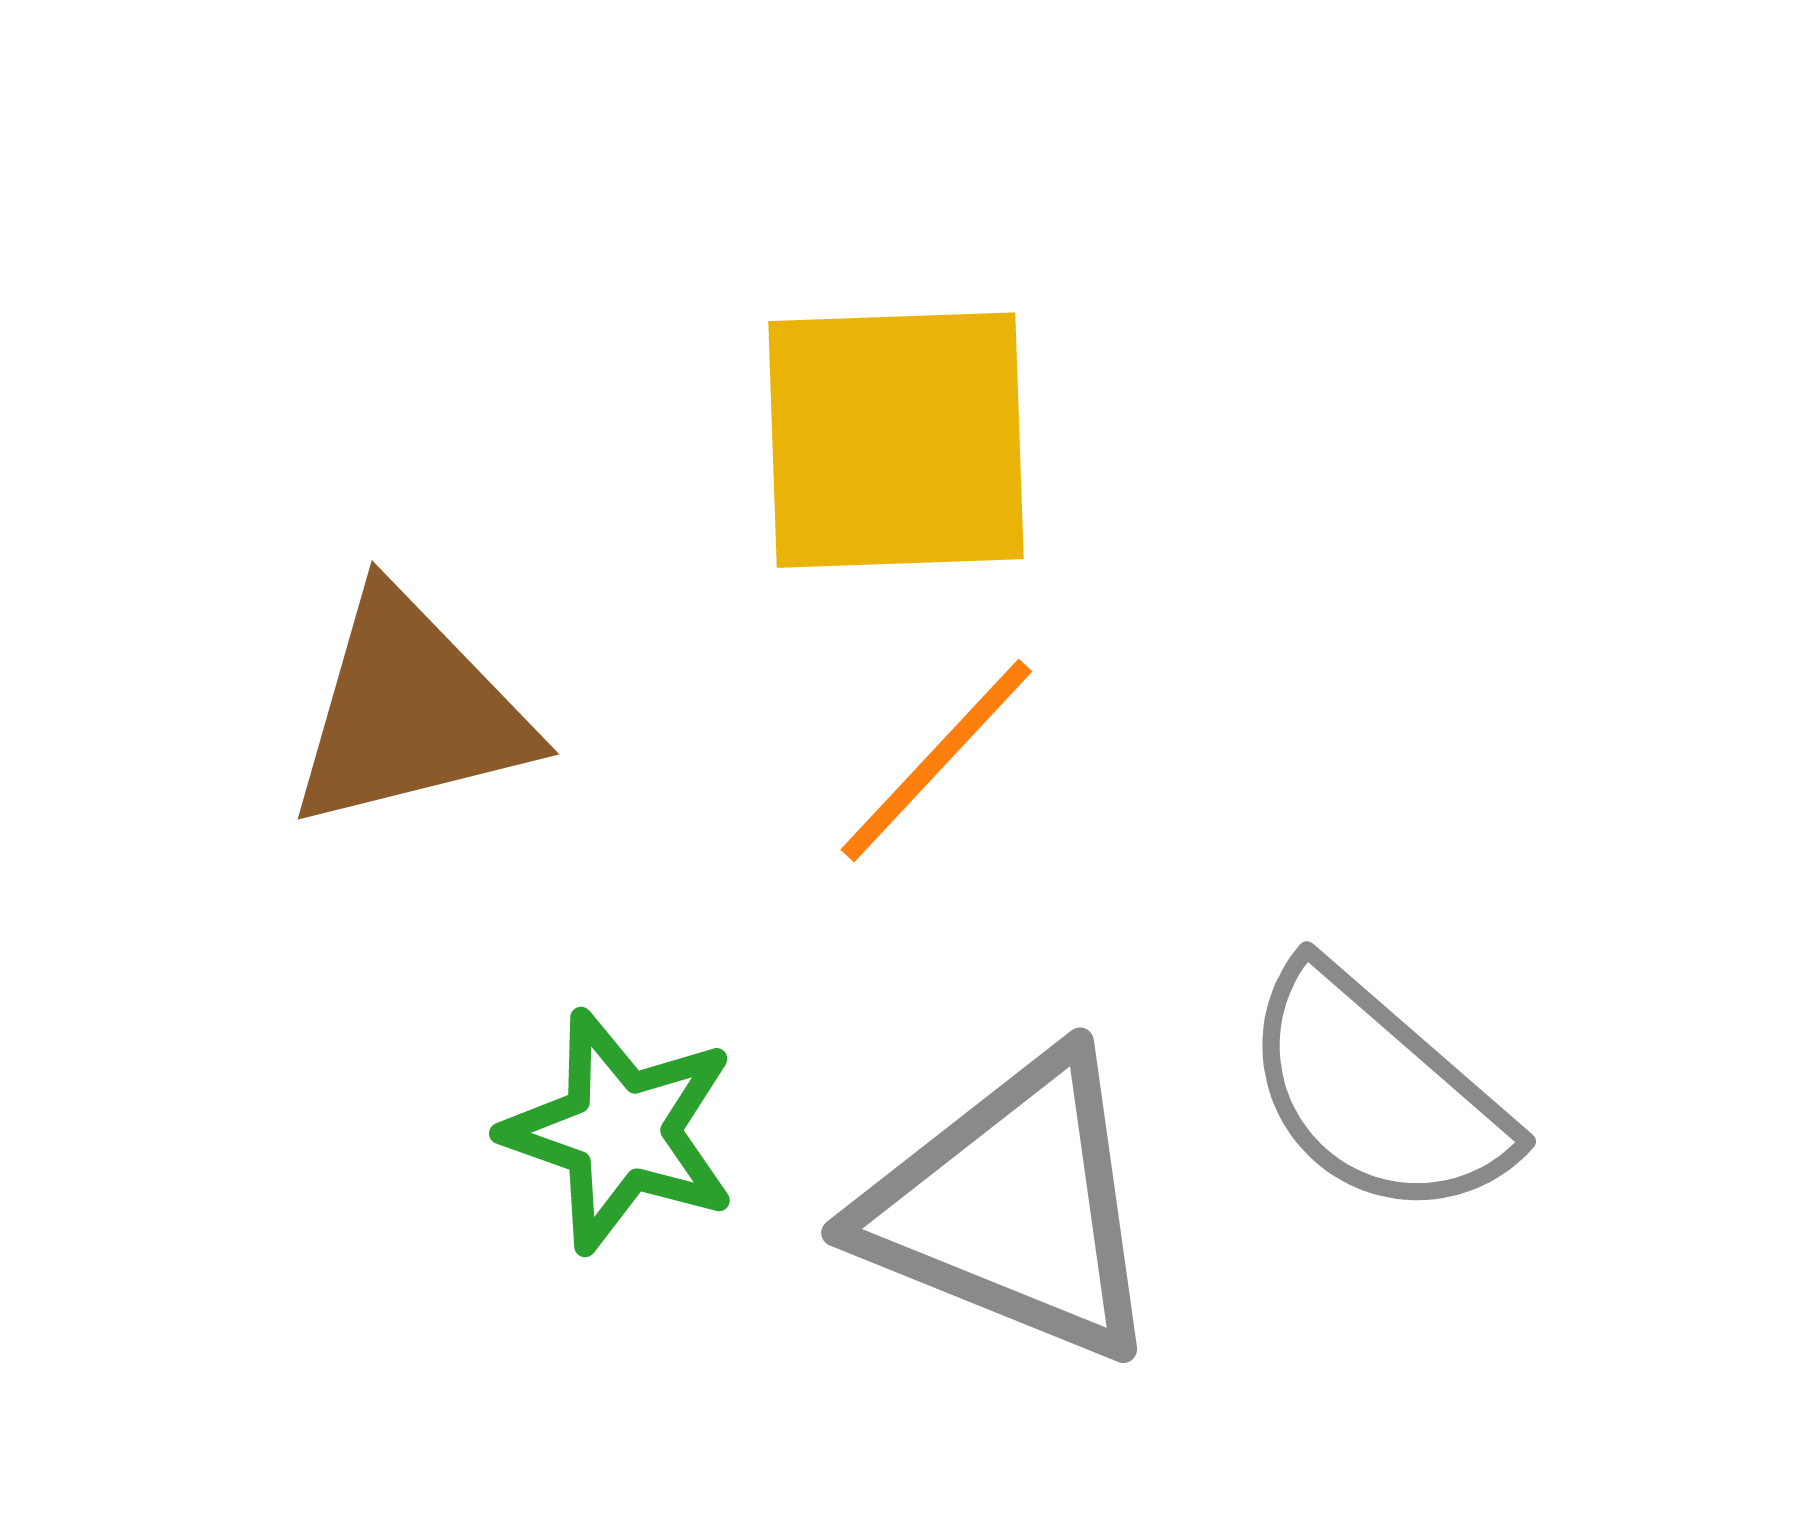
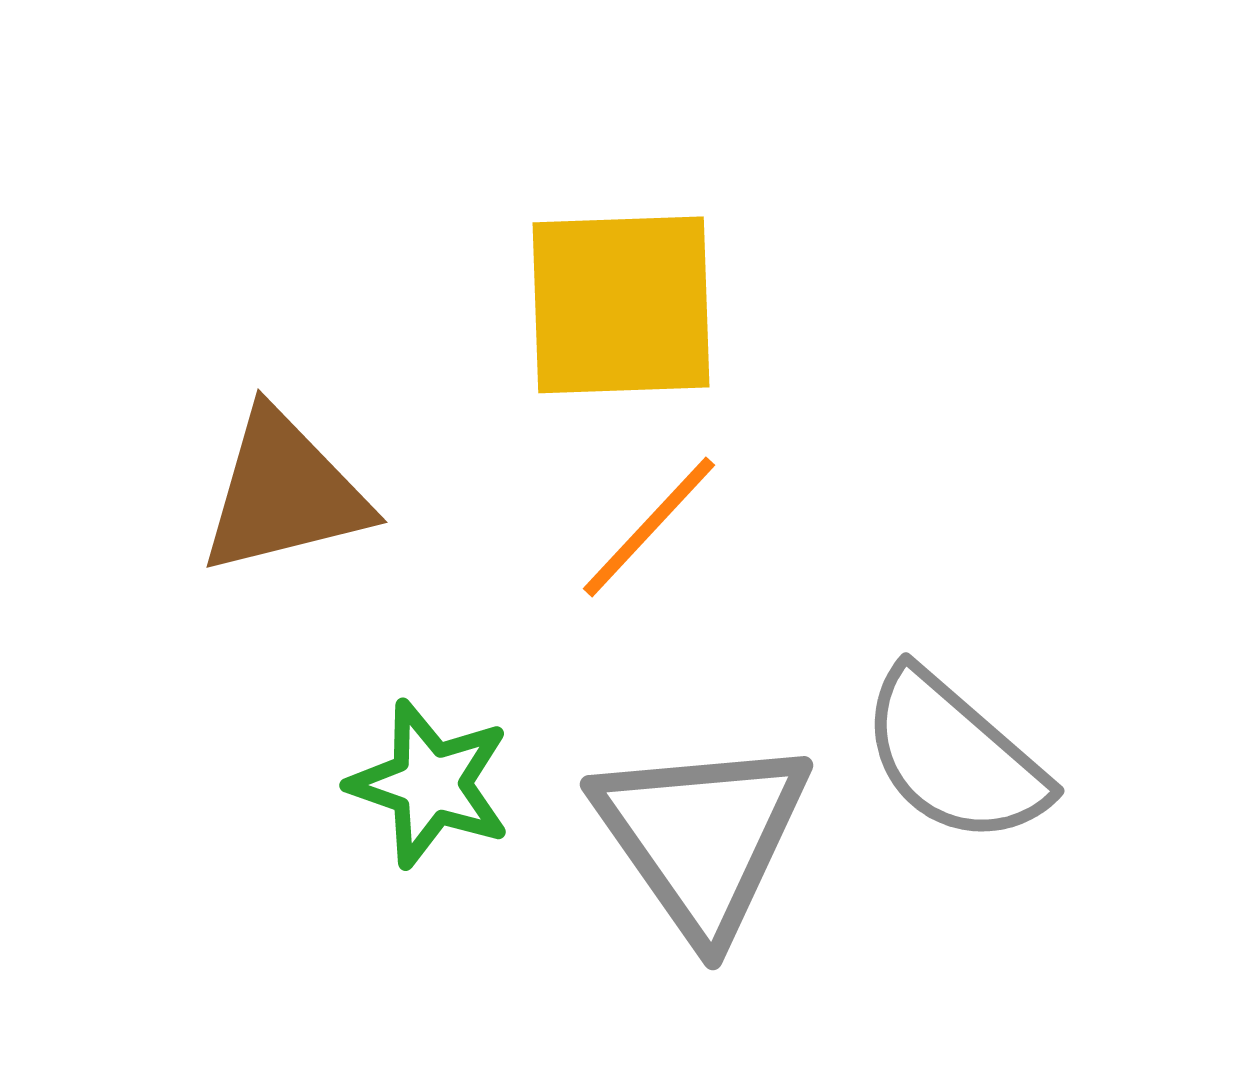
gray triangle: (1013, 1208) -> (702, 837), turned 33

